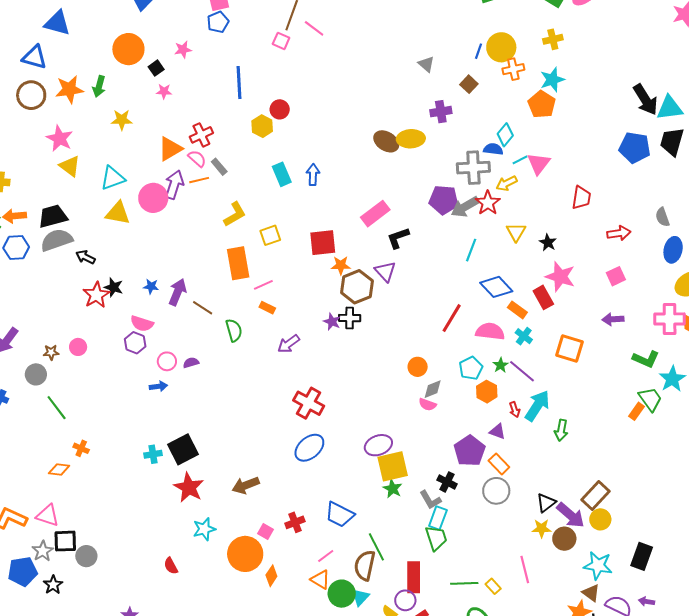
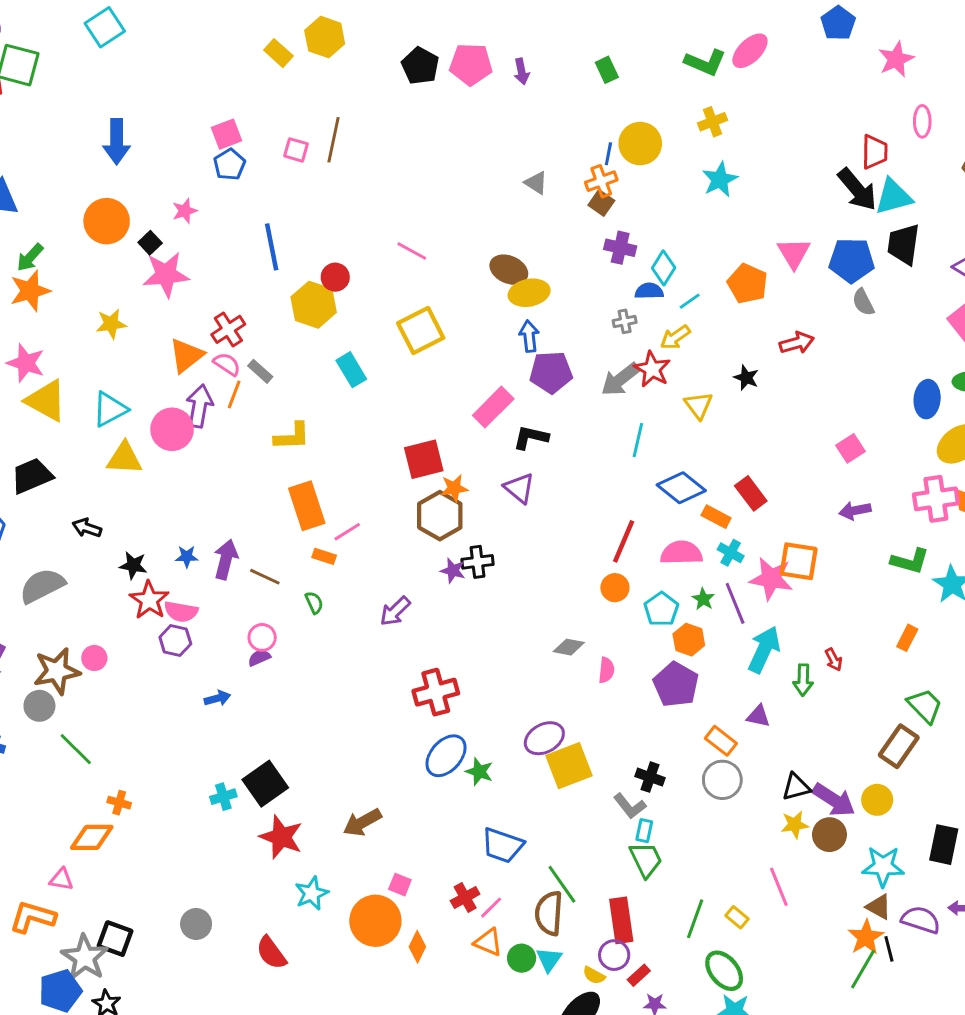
pink line: (314, 28) -> (412, 251), moved
pink square: (281, 41) -> (296, 150), moved
orange cross: (513, 69) -> (601, 181), moved
green arrow: (99, 86) -> (30, 257), moved, turned 35
pink star: (164, 91) -> (166, 275), size x2.0
orange pentagon: (542, 104) -> (747, 284), moved
purple cross: (441, 112) -> (620, 248), moved, turned 30
yellow hexagon: (262, 126) -> (314, 305), size x1.4
brown ellipse: (386, 141) -> (509, 270), moved
pink triangle: (539, 164) -> (794, 253), moved
yellow triangle: (70, 166) -> (46, 401), size x1.4
gray cross: (473, 168) -> (625, 321), size x0.5
blue arrow: (313, 175) -> (529, 336), moved
orange line: (199, 180) -> (234, 394), turned -48
red trapezoid: (581, 198) -> (875, 152), moved
purple pentagon: (444, 200) -> (551, 372), moved
yellow L-shape: (235, 214) -> (292, 436), turned 36
gray semicircle: (662, 217) -> (863, 302), moved
red arrow: (619, 233) -> (797, 343), moved
yellow square: (270, 235) -> (421, 331), moved, size x1.5
black L-shape: (398, 238) -> (531, 437), turned 40
gray semicircle: (57, 240) -> (42, 586), moved
black star: (548, 243) -> (746, 378), moved
pink star: (560, 277) -> (771, 579), moved
brown hexagon: (357, 287) -> (440, 516), moved
red star: (96, 295) -> (149, 600), moved
orange rectangle: (267, 308) -> (324, 556), moved
green semicircle: (234, 330) -> (314, 603), size x0.7
brown star: (51, 352) -> (57, 671), size x2.0
pink circle: (167, 361) -> (262, 637), moved
orange circle: (418, 367) -> (615, 588), moved
purple line: (522, 371) -> (735, 603), turned 36
gray diamond: (433, 389) -> (569, 647), moved, turned 40
green trapezoid: (650, 399) -> (925, 706), moved
red cross: (309, 403) -> (436, 692), turned -36
pink semicircle: (427, 405) -> (606, 670), turned -96
red arrow: (515, 410) -> (833, 660), moved
purple triangle: (497, 431) -> (758, 716), moved
purple pentagon: (470, 451) -> (676, 684), moved
orange diamond: (59, 470) -> (92, 837), size x1.4
green star: (393, 489) -> (479, 772), moved
brown rectangle: (596, 496) -> (899, 746), moved
black triangle: (546, 503) -> (796, 787), turned 30
pink triangle: (48, 515) -> (61, 879), moved, size x0.7
cyan rectangle: (438, 518) -> (644, 831), size x0.7
red cross: (295, 522) -> (465, 897), moved
black square: (65, 541) -> (115, 939), turned 30
gray star: (43, 551) -> (85, 957), size x1.5
gray circle: (86, 556) -> (196, 924), moved
red semicircle: (171, 566) -> (271, 953), size x1.4
green line: (464, 583) -> (695, 919), turned -60
green circle: (342, 594) -> (522, 958), size x0.7

